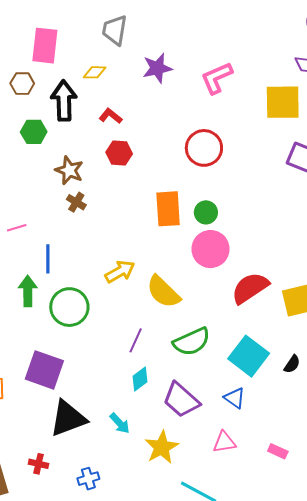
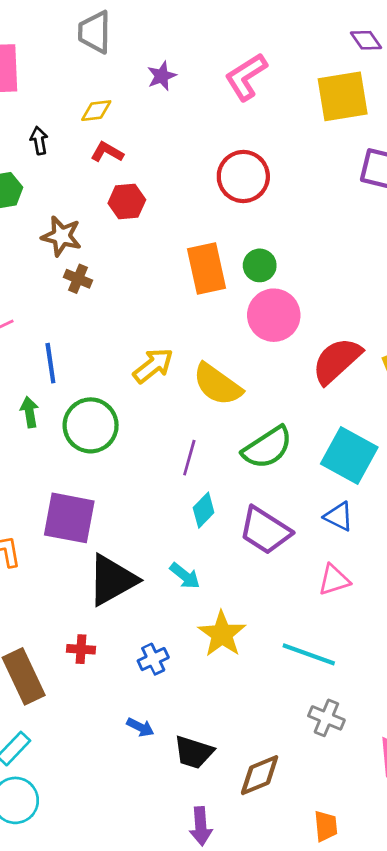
purple star: (157, 68) -> (162, 76), size x0.7
yellow diamond: (95, 72) -> (96, 111), moved
black arrow: (64, 101) -> (39, 141), size x0.5
green arrow: (28, 291) -> (29, 412), size x0.7
yellow star: (162, 447) -> (222, 634), moved

